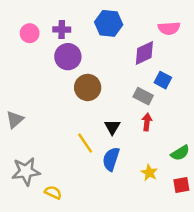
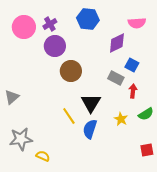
purple cross: (62, 29) -> (50, 24), turned -32
pink circle: (30, 33) -> (24, 27), size x1.5
red arrow: (147, 122) -> (133, 91), moved
black triangle: (112, 127) -> (91, 103), size x1.5
green semicircle: (180, 153) -> (146, 114), moved
yellow star: (149, 173) -> (121, 119), moved

